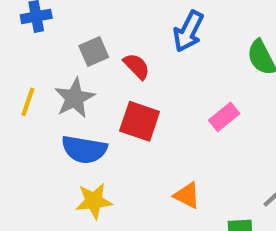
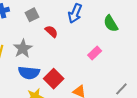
gray square: (94, 52) -> (32, 15), moved
red square: (140, 121) -> (54, 79), moved, turned 30

